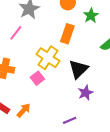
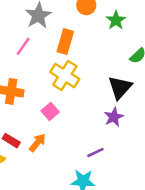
orange rectangle: (67, 34) -> (65, 42), moved
black triangle: (78, 69) -> (120, 88), moved
pink square: (37, 78) -> (50, 111), moved

